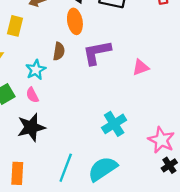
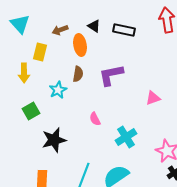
orange ellipse: (75, 21) -> (80, 45), moved
pink triangle: (141, 67) -> (153, 98), moved
pink semicircle: (32, 95) -> (95, 119), moved

